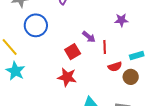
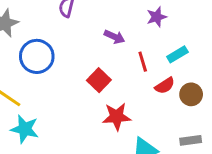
purple arrow: (89, 37) -> (115, 37), moved
cyan rectangle: (137, 55) -> (177, 54), moved
red star: (67, 77) -> (117, 117), moved

